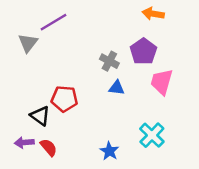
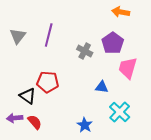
purple line: (53, 22) -> (49, 35), moved, turned -45
blue triangle: (117, 88) -> (102, 87), moved

